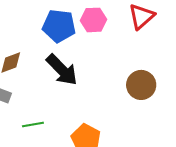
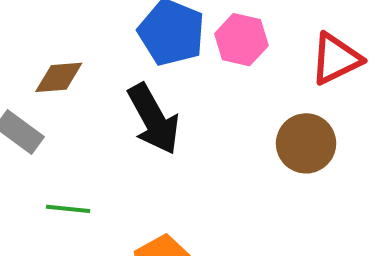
brown circle: (141, 85) -> (306, 143), moved

